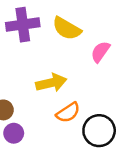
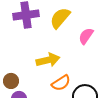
yellow semicircle: (67, 28) -> (60, 18), turned 100

